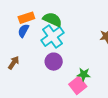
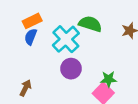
green semicircle: (52, 20) -> (90, 24), moved
brown arrow: (14, 63) -> (26, 88), moved

